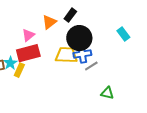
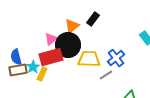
black circle: (79, 38) -> (68, 45), moved
blue cross: (82, 54) -> (116, 58), moved, turned -30
gray line: (91, 66) -> (106, 75), moved

